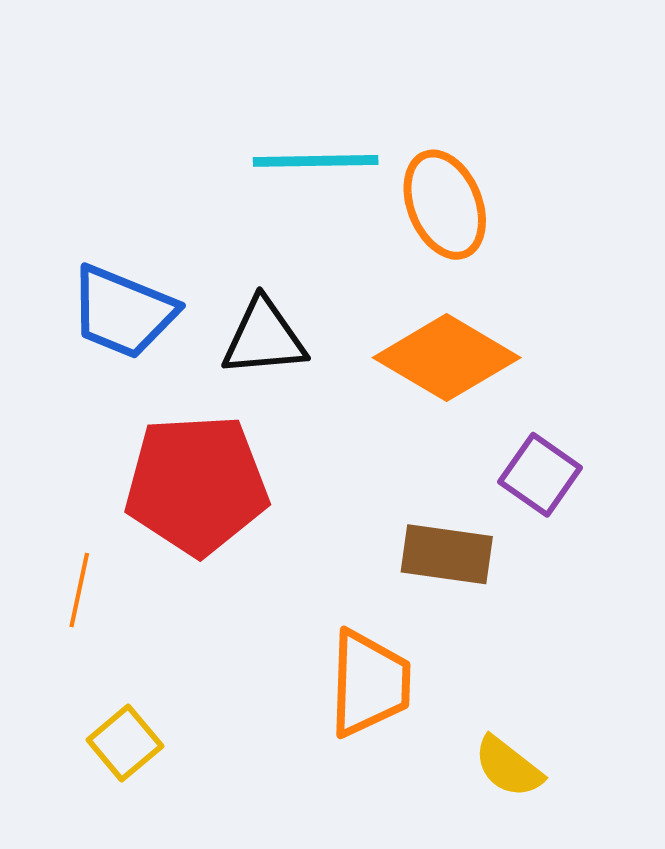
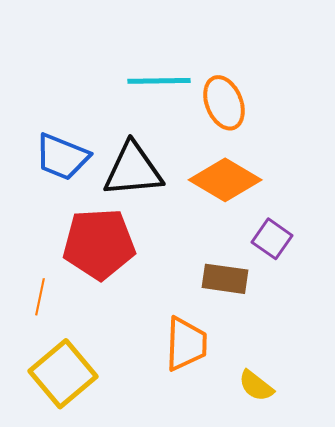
black triangle: (264, 338) -> (133, 170), size x1.4
yellow square: (125, 743) -> (63, 374), size x1.8

